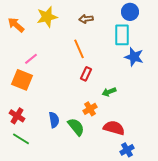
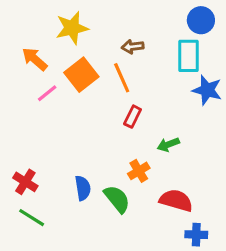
brown arrow: (86, 19) -> (133, 47), moved
orange arrow: (16, 25) -> (35, 59), moved
orange square: (22, 80) -> (81, 75), moved, turned 30
blue cross: (127, 150) -> (196, 235), turned 32

